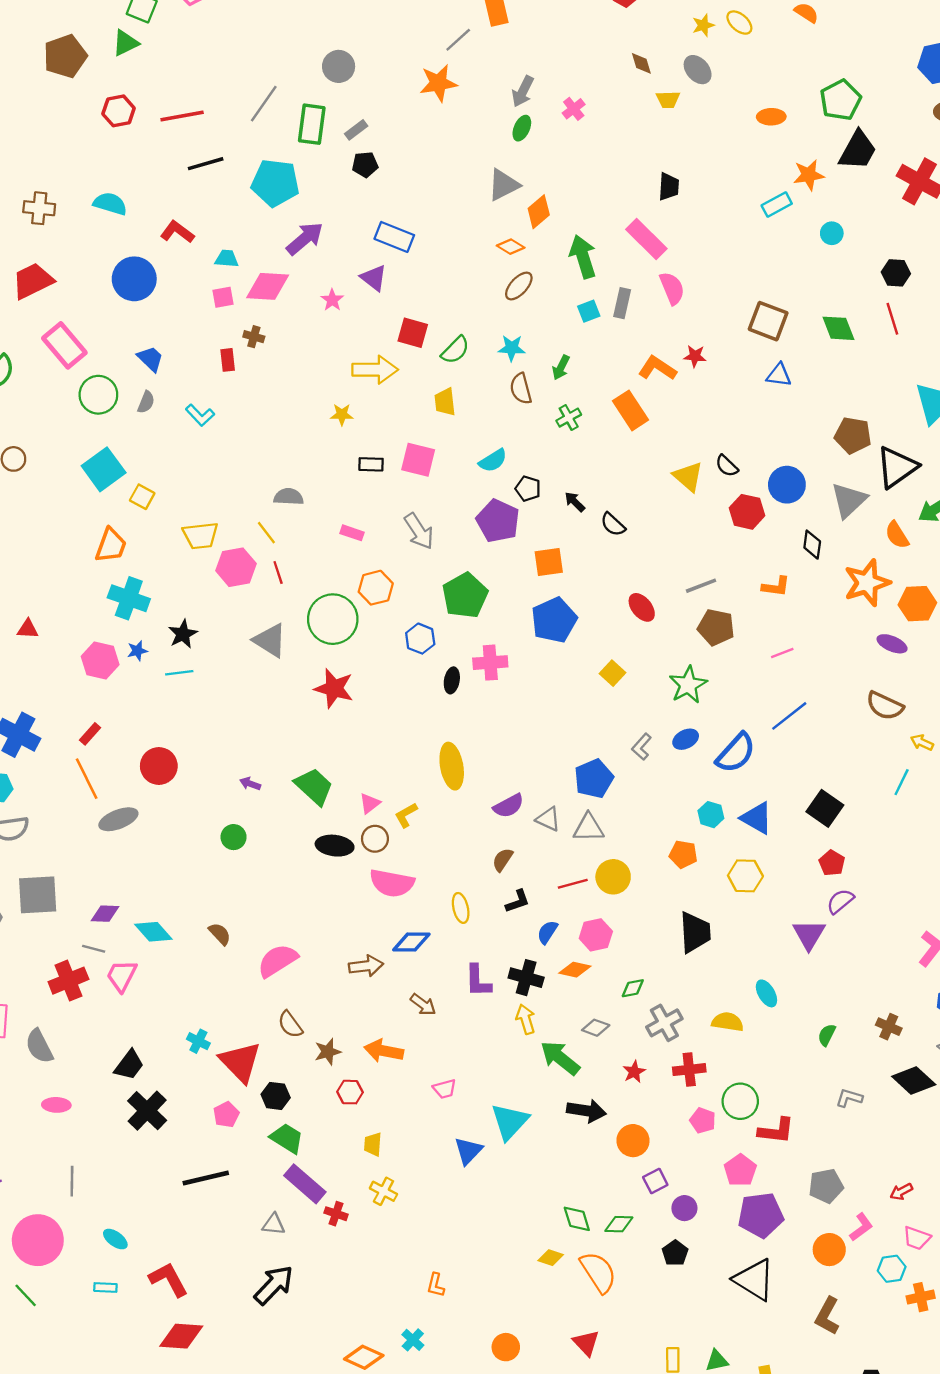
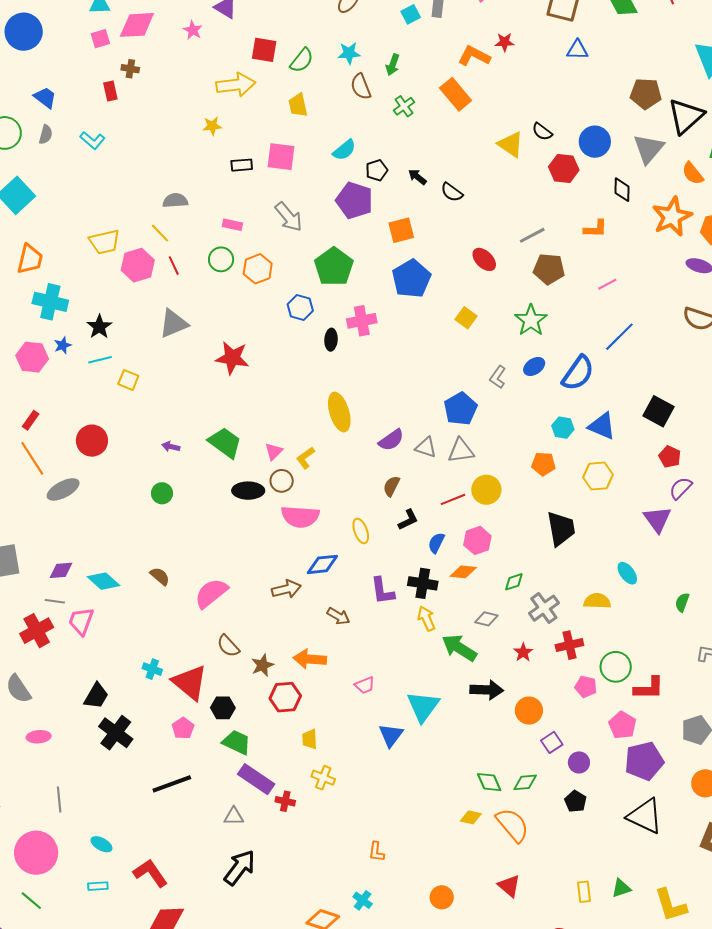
black pentagon: (528, 489) -> (377, 170), turned -30
yellow square: (142, 497) -> (128, 380), moved
green circle: (333, 619) -> (221, 259), moved, size x0.6
gray triangle: (270, 640) -> (174, 324), turned -48
red hexagon: (350, 1092) -> (285, 697), size x1.4

